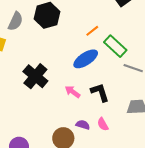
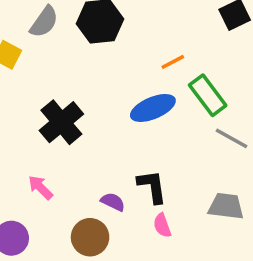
pink arrow: (73, 92) -> (40, 187), moved
black L-shape: (100, 92) -> (152, 186), moved
purple semicircle: (83, 125) -> (113, 202), moved

